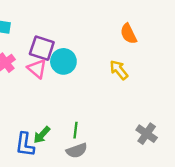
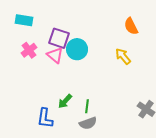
green arrow: (42, 135) -> (65, 101), moved

